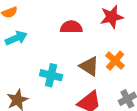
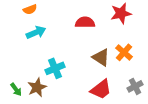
cyan cross: (51, 75) -> (55, 68), moved, turned -36

